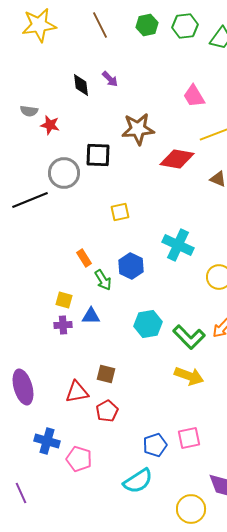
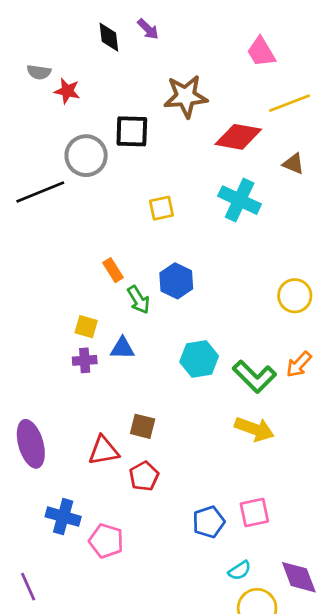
cyan cross: (178, 245) -> (240, 200), moved
cyan semicircle: (138, 481) -> (240, 570), moved, size x0.6

